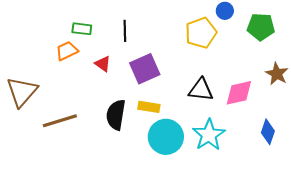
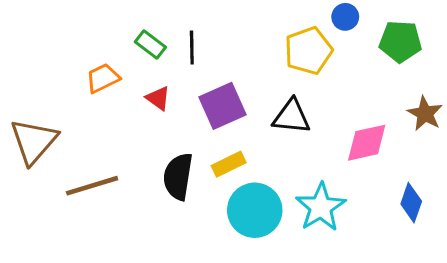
green rectangle: (82, 29) -> (150, 44), moved, turned 30
black triangle: (201, 90) -> (292, 117), moved
yellow rectangle: (149, 107) -> (229, 164), turned -35

